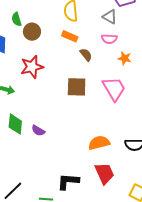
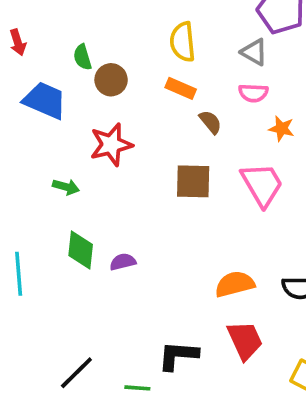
purple semicircle: (38, 131) -> (123, 262), turned 136

